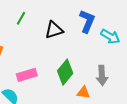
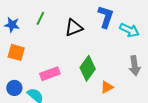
gray arrow: (102, 75) -> (135, 66), moved
orange triangle: (83, 93) -> (107, 87), turned -32

